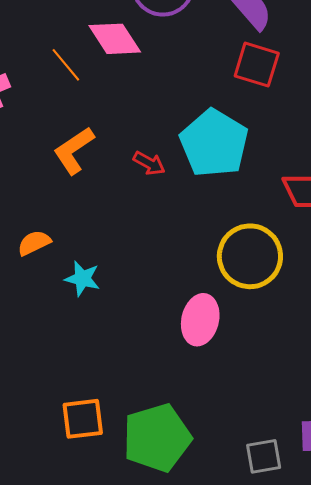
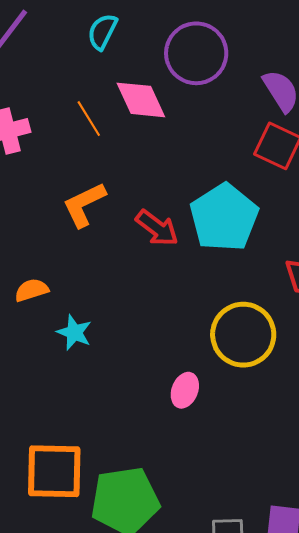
red arrow: (149, 163) -> (157, 228), size x1.4
pink ellipse: (200, 320) -> (185, 390), size x0.7
orange square: (83, 419) -> (54, 471), size x1.4

